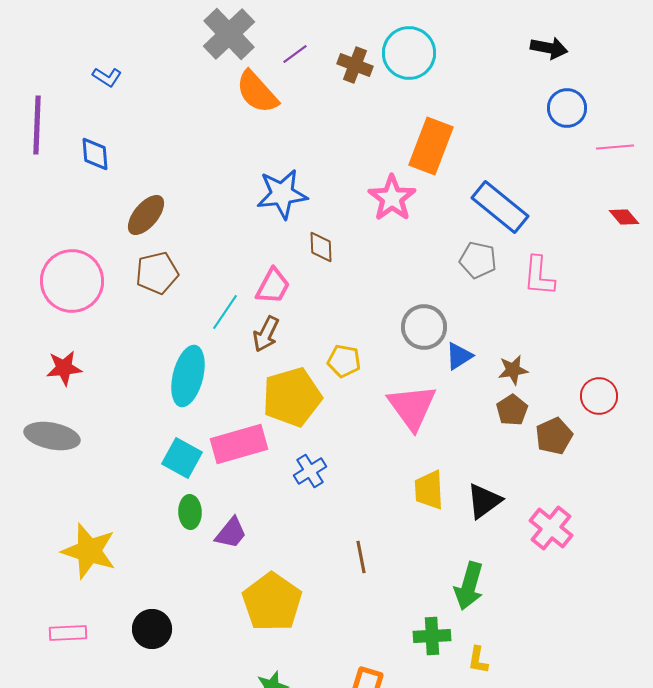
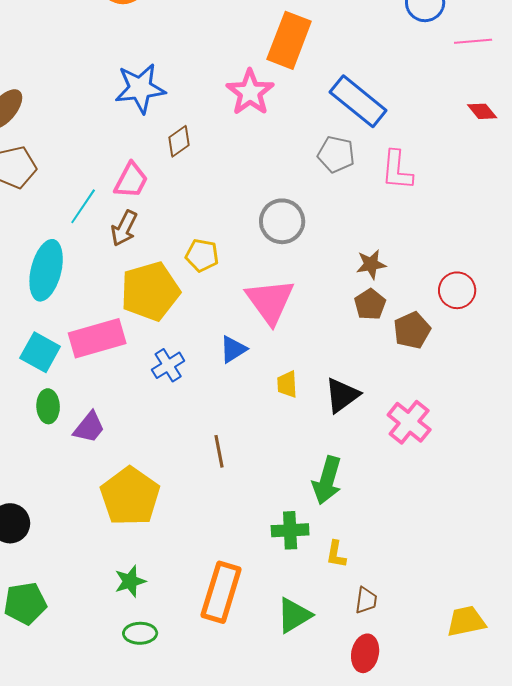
brown diamond: (321, 247) -> (179, 141), turned 56
blue triangle: (459, 356) -> (233, 349), moved
yellow trapezoid: (429, 490) -> (287, 384), size x0.7

